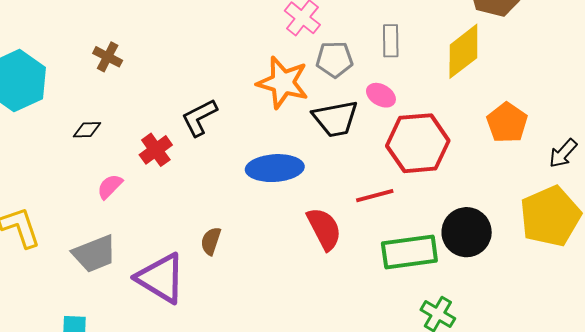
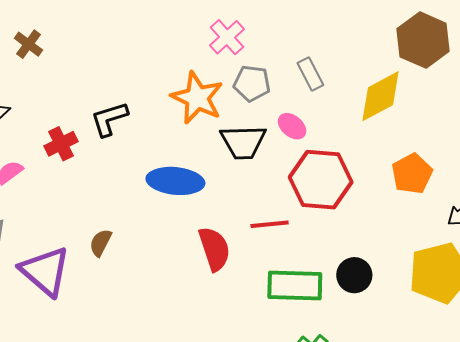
gray rectangle: (391, 41) -> (310, 74), turned -36
black circle: (467, 232) -> (354, 275), size x0.7

